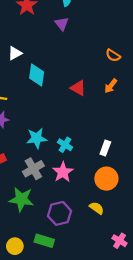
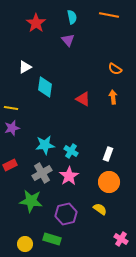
orange arrow: (111, 86) -> (113, 97), turned 136

